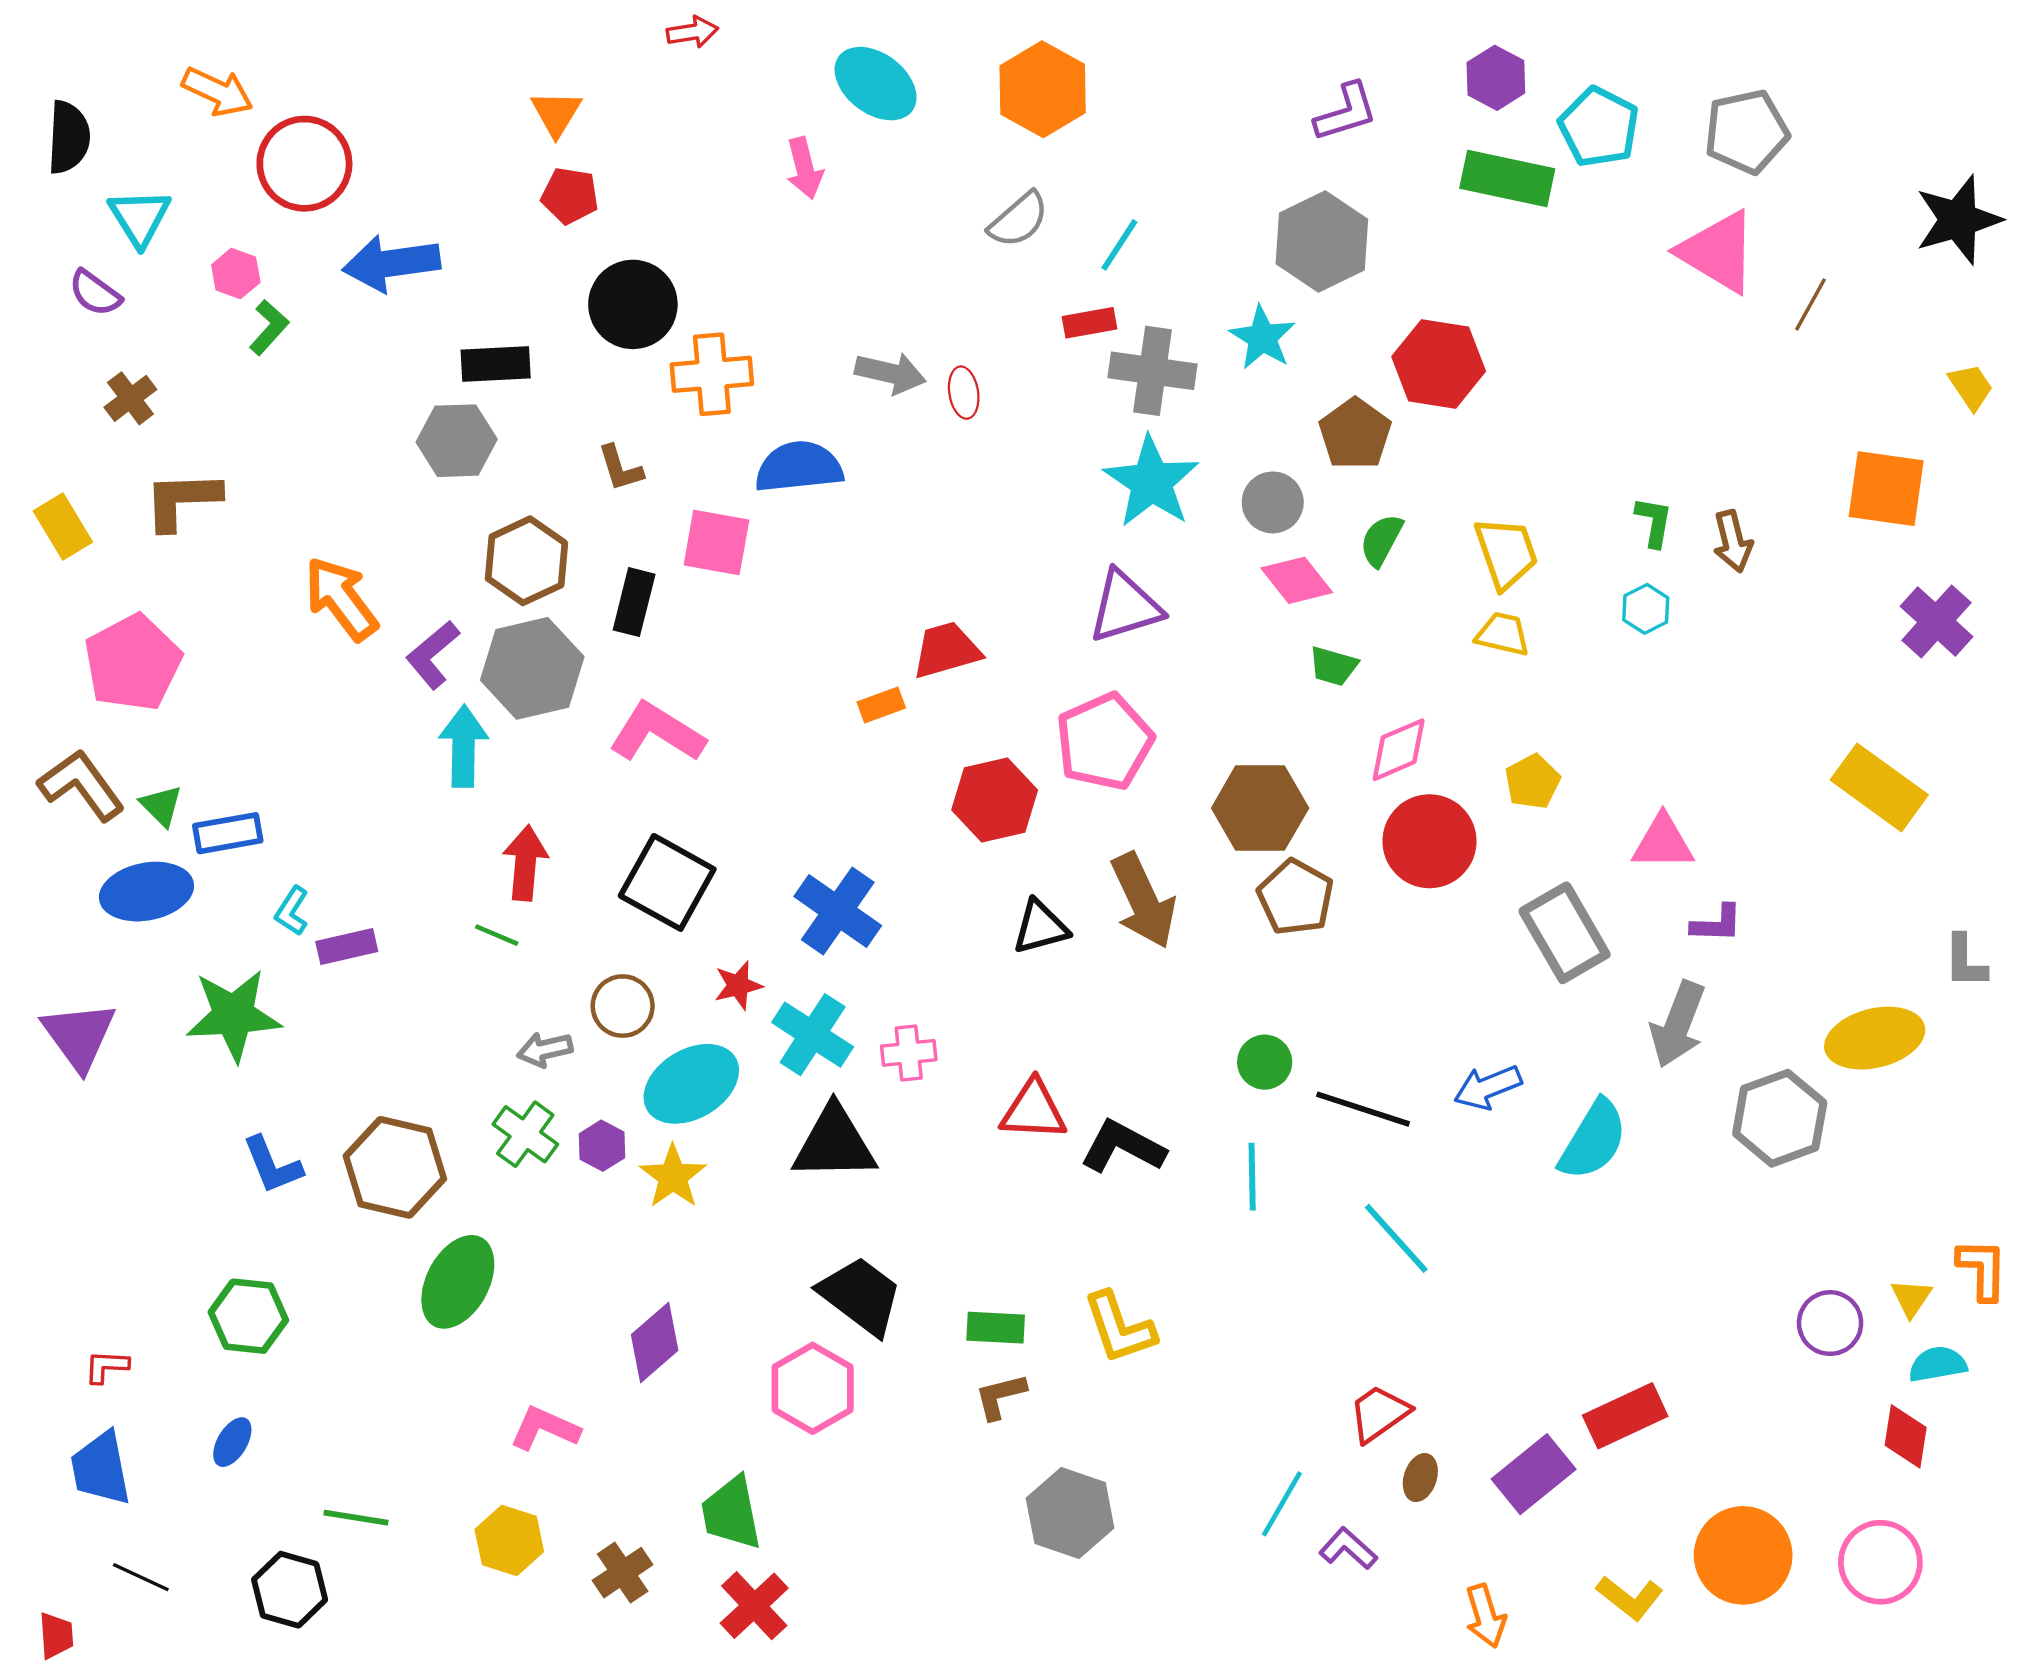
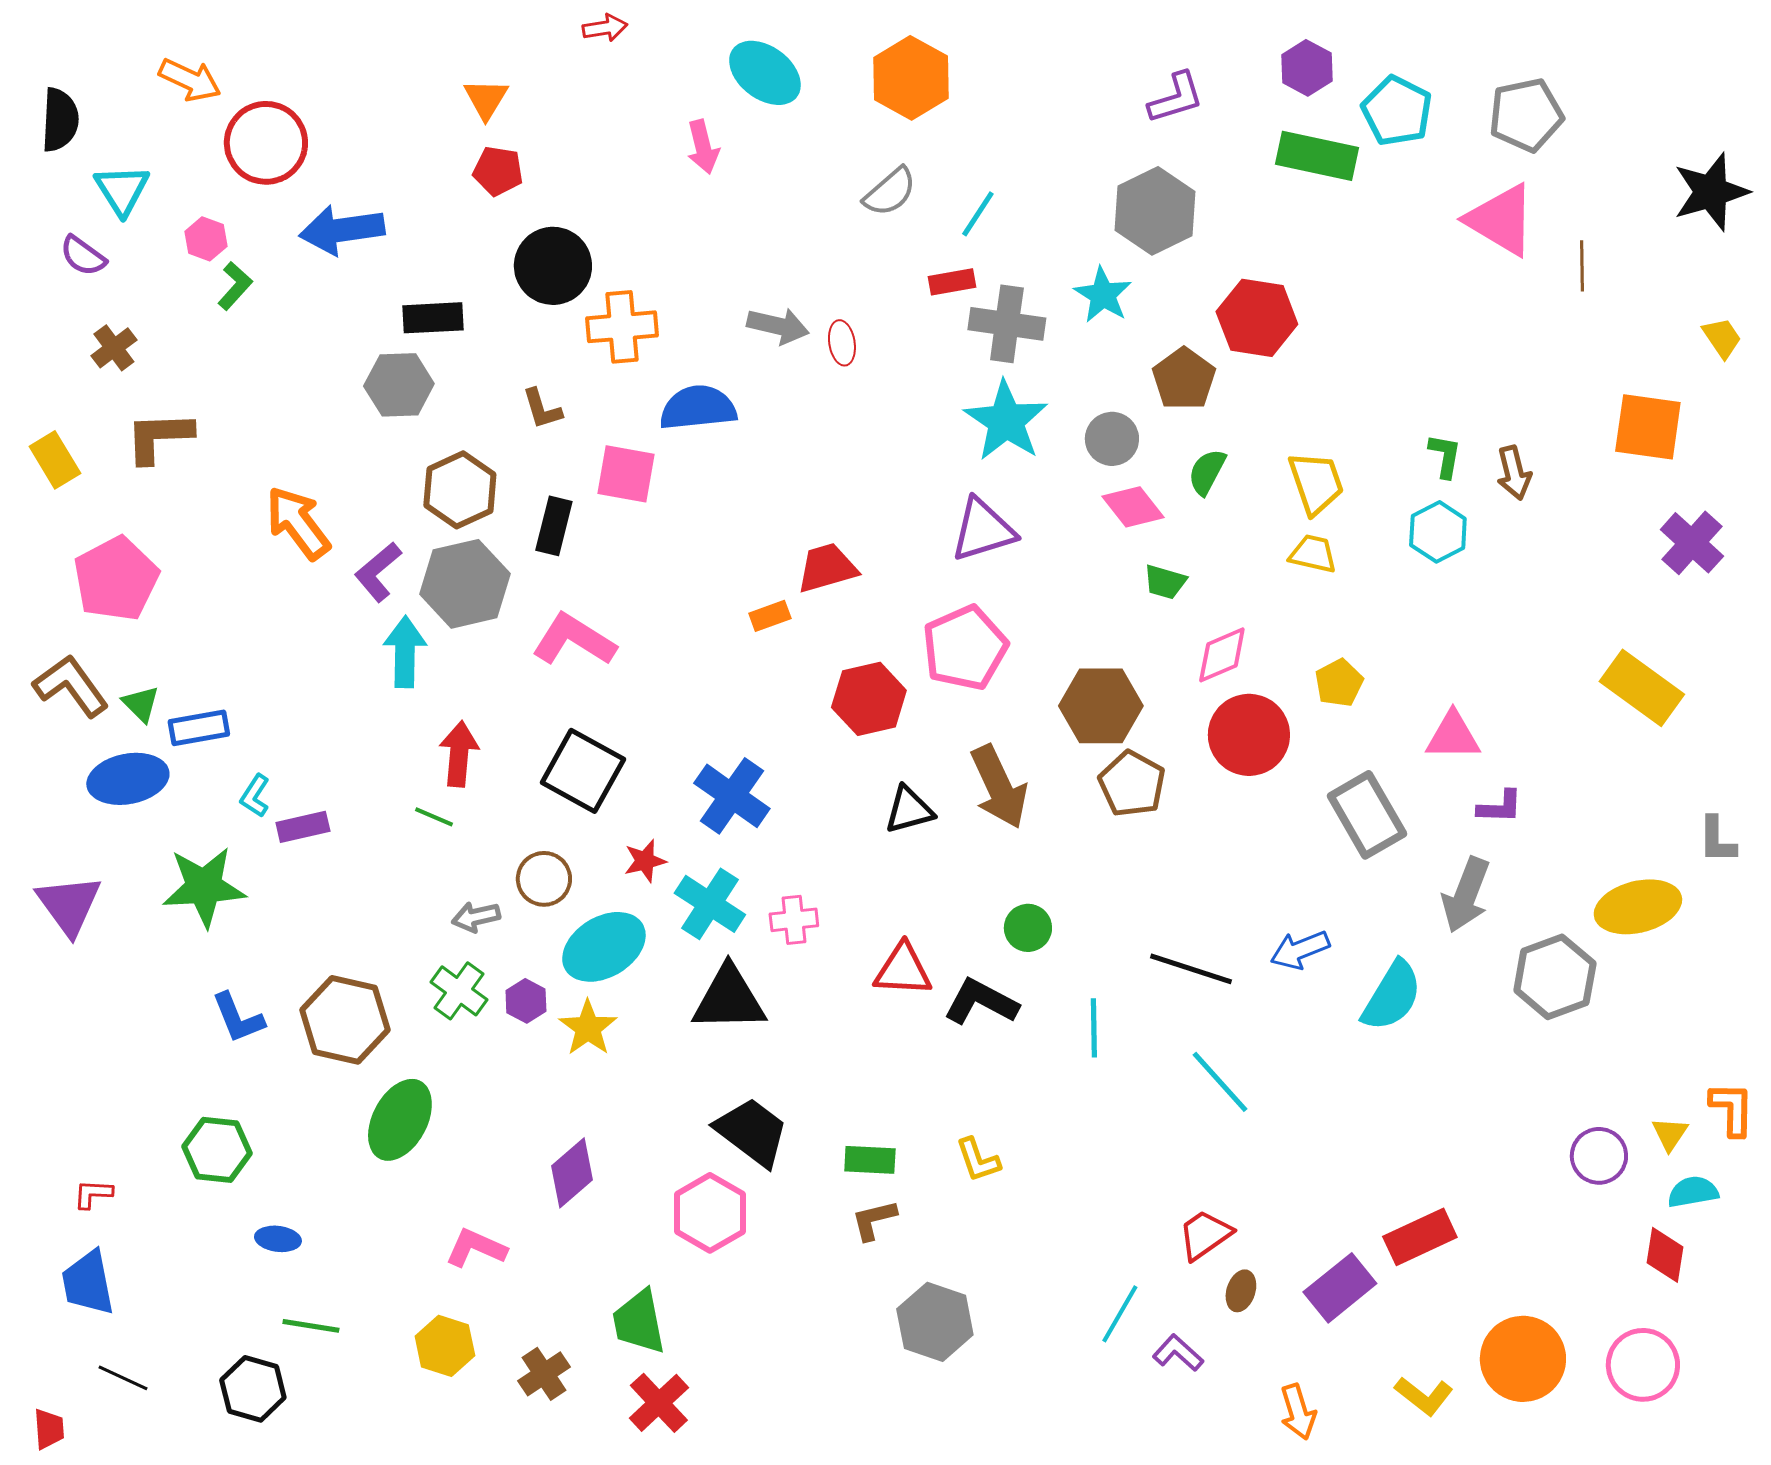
brown line: (1811, 304) -> (1582, 266), turned -30
cyan hexagon: (1646, 609) -> (1438, 532), size x1.4
green circle: (1265, 1062) -> (1028, 928), moved
yellow L-shape: (1119, 1328) -> (978, 1160), size x0.7
blue ellipse: (232, 1442) -> (278, 1239), moved, turned 66

